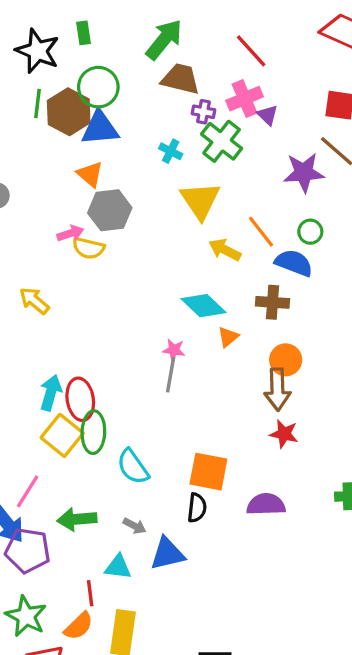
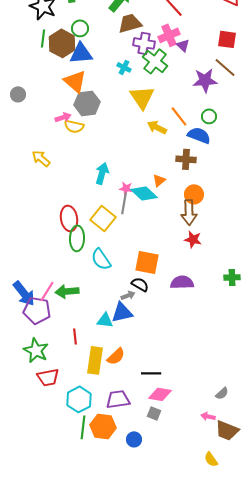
brown trapezoid: (180, 79) -> (130, 23), turned -30
green circle: (98, 87) -> (80, 28), size x0.7
purple cross: (203, 112) -> (144, 43), size x1.5
orange triangle: (90, 174) -> (75, 81), size x1.4
cyan diamond: (203, 306) -> (144, 193), moved
cyan arrow: (51, 393) -> (102, 173), moved
yellow square: (62, 435) -> (103, 218), moved
pink line: (28, 491) -> (47, 291), moved
black semicircle: (197, 508) -> (140, 284), turned -66
gray arrow: (134, 526) -> (128, 295), moved, turned -48
cyan triangle: (118, 567) -> (105, 320), moved
orange semicircle: (79, 626) -> (116, 356), moved

